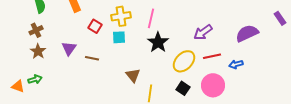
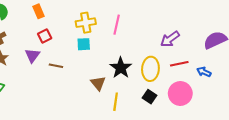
red square: (95, 26) -> (45, 36), moved, turned 32
black star: (158, 42) -> (121, 68), moved
yellow ellipse: (184, 61) -> (150, 69), turned -40
blue arrow: (236, 64) -> (204, 72), turned 40

